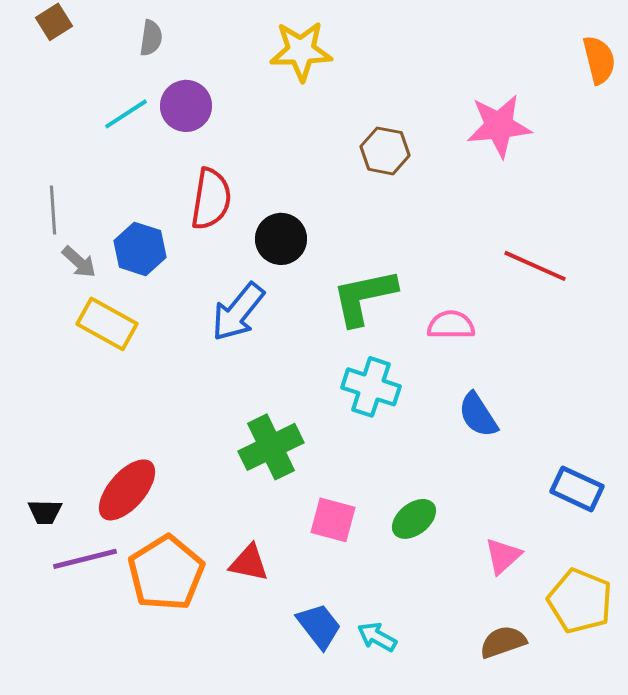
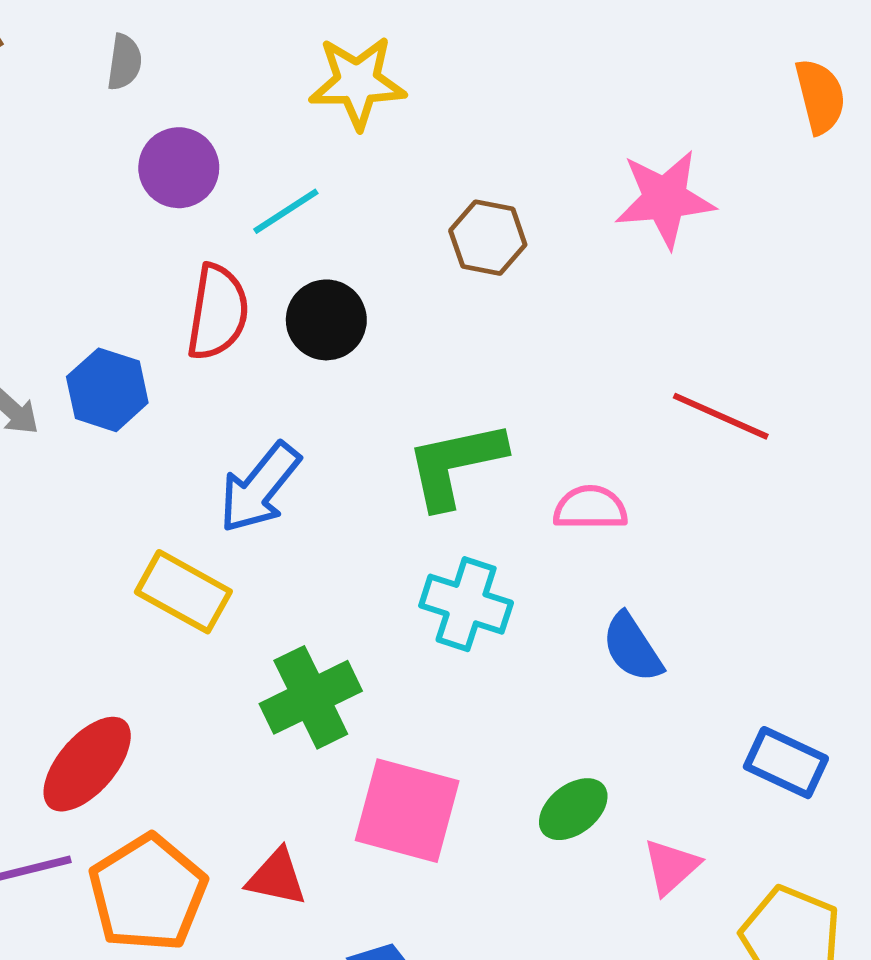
cyan line: (126, 114) -> (286, 211), moved
black circle: (281, 239) -> (326, 320), moved
yellow rectangle: (107, 324) -> (183, 592), moved
green ellipse: (414, 519) -> (573, 809), moved
pink square: (333, 520) -> (407, 811), size x1.5

